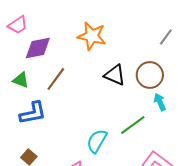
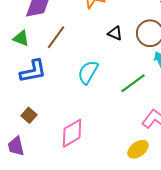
black triangle: (115, 75) -> (115, 33), size x0.7
cyan semicircle: (97, 141) -> (88, 72), moved

